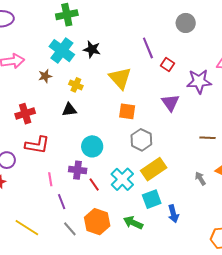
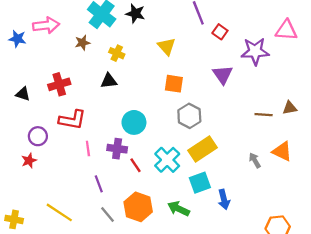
yellow triangle: (120, 78) -> (167, 46), size x0.7
pink line: (50, 179) -> (88, 149), moved

